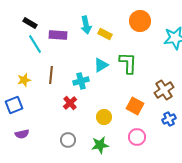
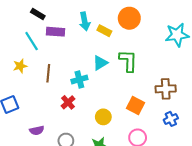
orange circle: (140, 21) -> (129, 18), moved
black rectangle: (30, 23) -> (38, 14), moved
yellow star: (24, 80) -> (20, 66), moved
brown cross: (164, 90) -> (166, 89), turned 30
purple semicircle: (22, 134) -> (37, 130), moved

